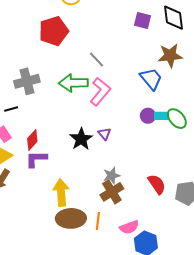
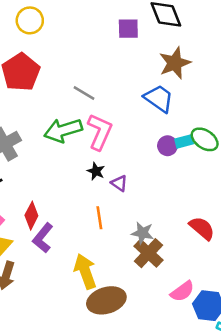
black star: (81, 139) -> (96, 171), moved, size x0.6
purple L-shape: (36, 159) -> (43, 238), turned -35
gray star: (112, 176) -> (143, 233), turned -30
orange line: (98, 221) -> (99, 218), moved

